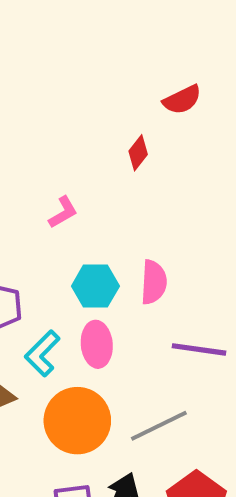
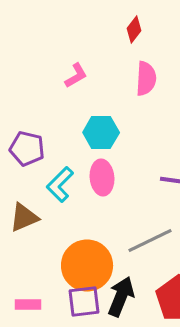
pink semicircle: (154, 282) -> (146, 78), moved
orange circle: (77, 421) -> (87, 266), moved

